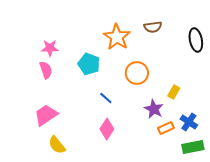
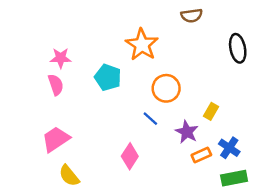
brown semicircle: (153, 27) -> (192, 16), moved
blue line: (106, 98) -> (150, 119), moved

